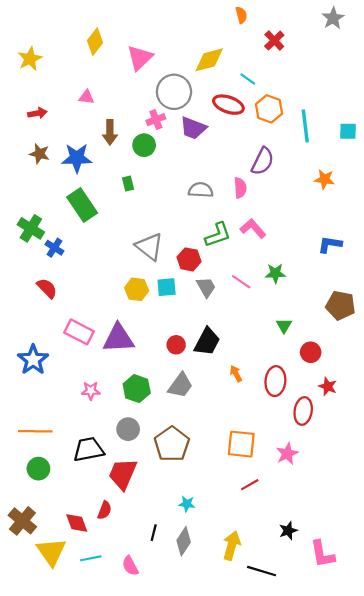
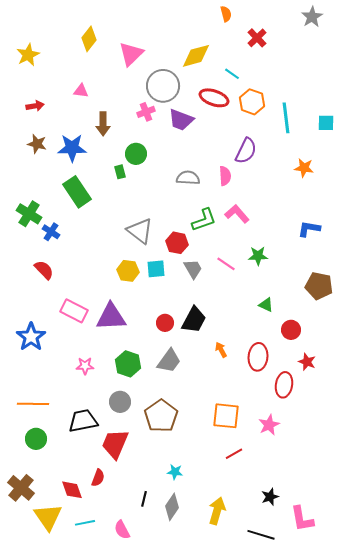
green circle: (144, 145) -> (136, 154), moved
green triangle: (284, 326) -> (266, 305), turned -35
black line: (262, 571) -> (261, 535), moved

